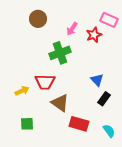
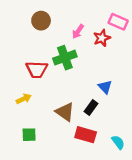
red trapezoid: (45, 82) -> (37, 69), moved
black rectangle: (104, 99) -> (91, 108), moved

